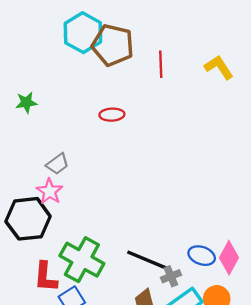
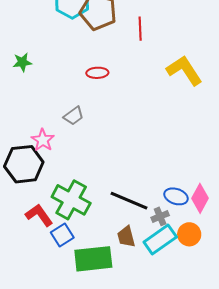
yellow L-shape: (219, 67) -> (184, 70), moved, size x1.4
gray trapezoid: (57, 164) -> (74, 116), moved
gray cross: (171, 276) -> (160, 216), moved
red L-shape: (45, 277) -> (39, 215), turned 140

